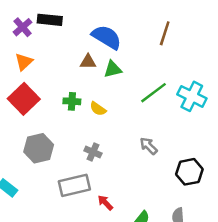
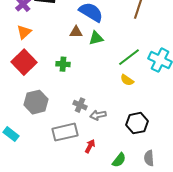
yellow semicircle: (98, 109) -> (127, 80), moved
gray arrow: (149, 146) -> (98, 115), moved, turned -56
black hexagon: (189, 172) -> (137, 123), moved
red arrow: (105, 203) -> (90, 146), turned 72

